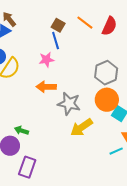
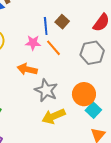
orange line: (85, 23) -> (54, 48), moved
brown square: (58, 25) -> (62, 22), moved
gray hexagon: (106, 73) -> (92, 53), moved

